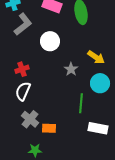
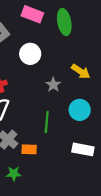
cyan circle: (100, 83) -> (80, 110), moved
green line: (81, 103) -> (47, 122), moved

